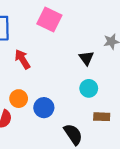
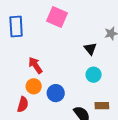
red arrow: (22, 59) -> (35, 65), moved
brown rectangle: (102, 117) -> (102, 106), moved

